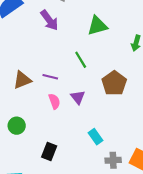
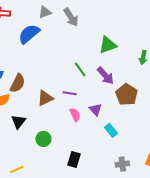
purple arrow: (49, 20) -> (105, 76), moved
green line: (81, 60) -> (80, 69), moved
cyan rectangle: (96, 137) -> (111, 130), moved
gray cross: (113, 160) -> (122, 164), moved

